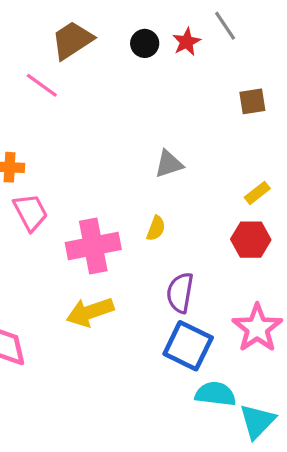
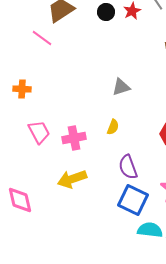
pink trapezoid: (30, 212) -> (39, 132), moved
pink cross: (93, 246) -> (74, 138), size x0.7
purple semicircle: (180, 293) -> (128, 167), turned -30

